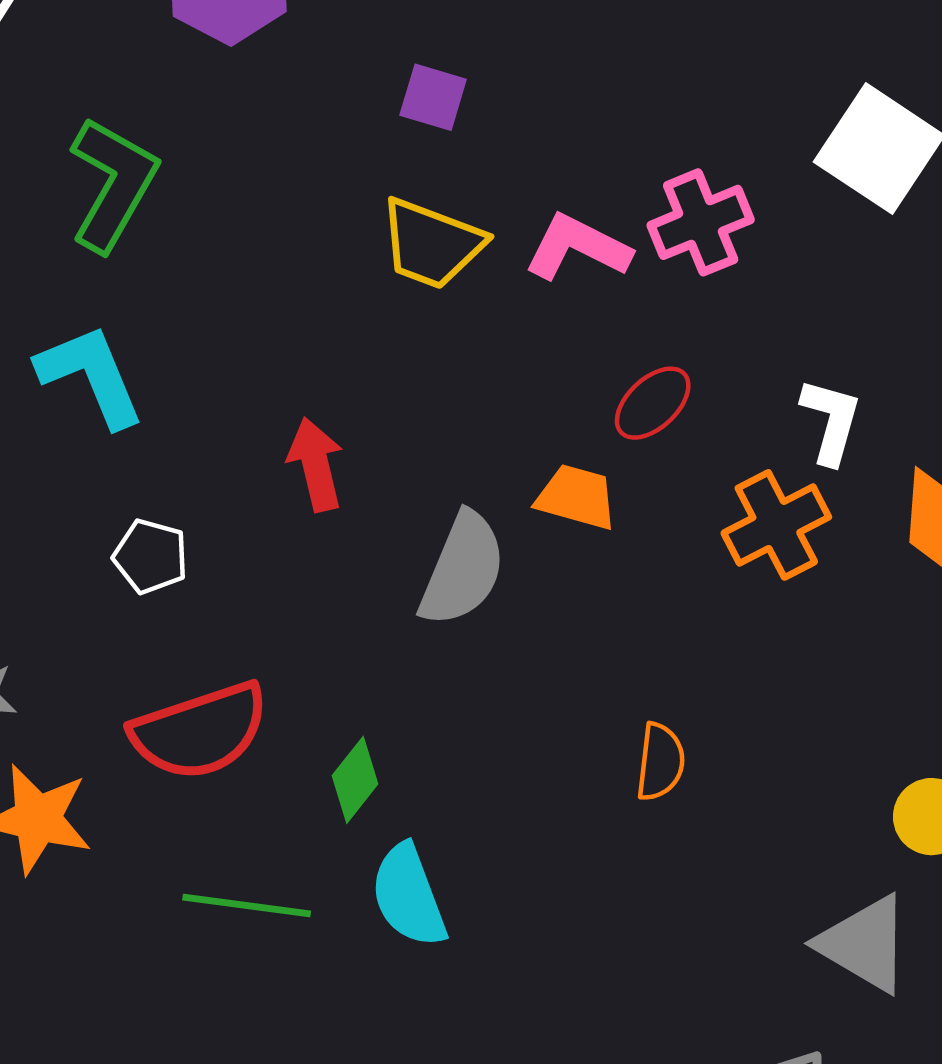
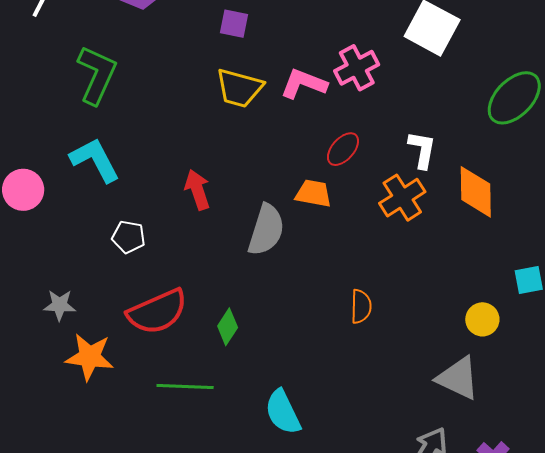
cyan semicircle: (409, 896) -> (283, 412), moved

